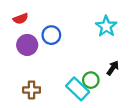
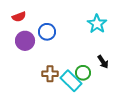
black arrow: (113, 68) -> (103, 62), turned 112
brown cross: (32, 90) -> (50, 74), moved

